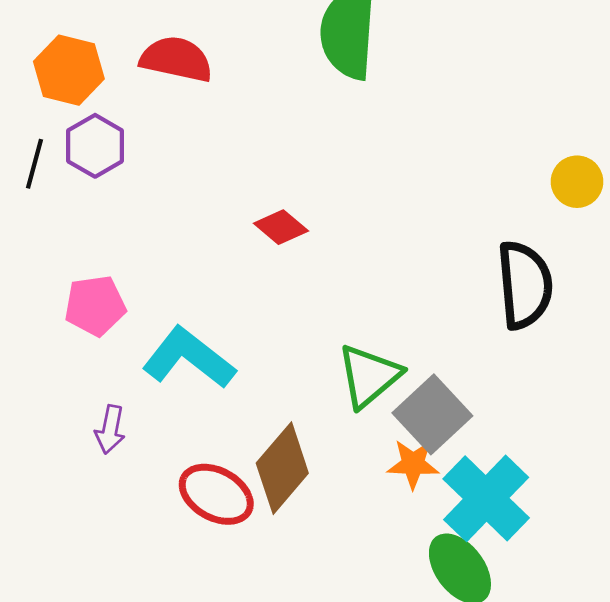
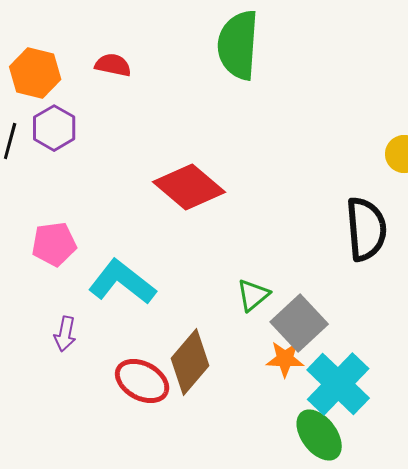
red semicircle: (176, 59) -> (113, 65), size x0.7
red diamond: (281, 227) -> (189, 187), size x1.8
green triangle: (369, 376) -> (253, 295), size x0.7

